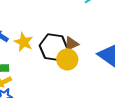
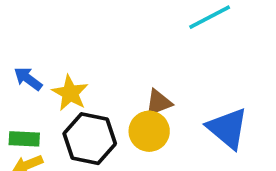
black hexagon: (54, 47) -> (90, 139), moved

